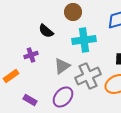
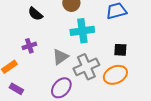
black semicircle: (46, 31) -> (35, 14), moved
purple rectangle: (30, 100) -> (16, 89), moved

